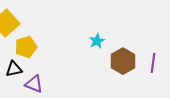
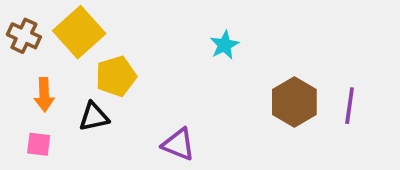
cyan star: (97, 41) -> (224, 45), moved
purple triangle: (34, 84) -> (178, 144), moved

